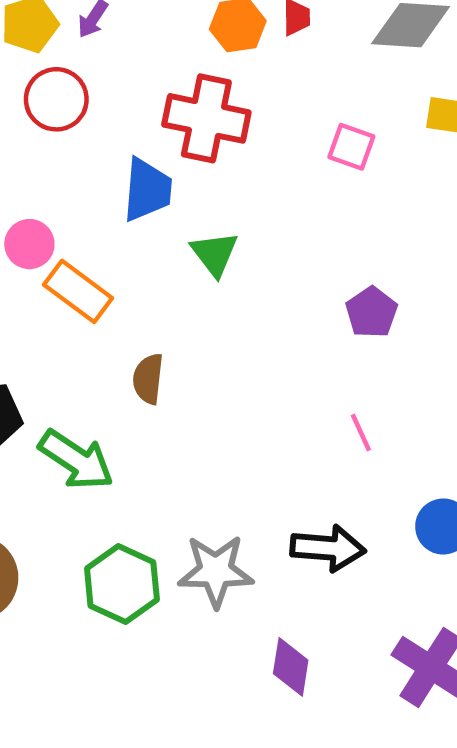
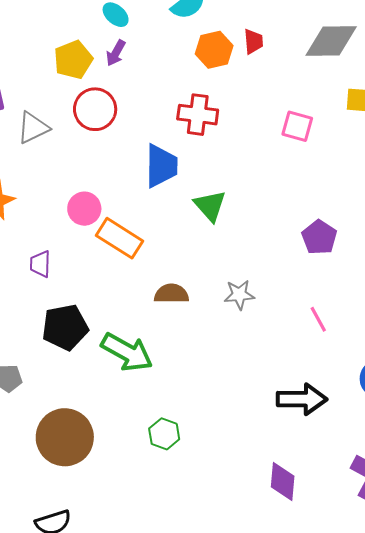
red cross: (206, 118) -> (198, 115), size x0.7
brown semicircle: (148, 379) -> (171, 294), turned 88
gray star: (216, 571) -> (239, 295), moved, size x0.6
green hexagon: (122, 584) -> (164, 434), size x0.6

